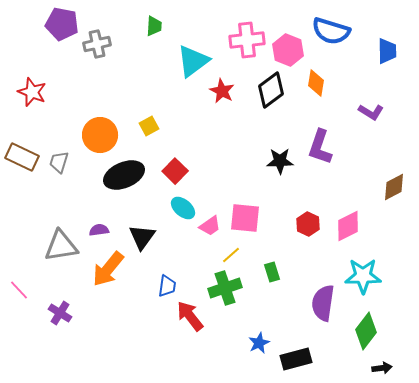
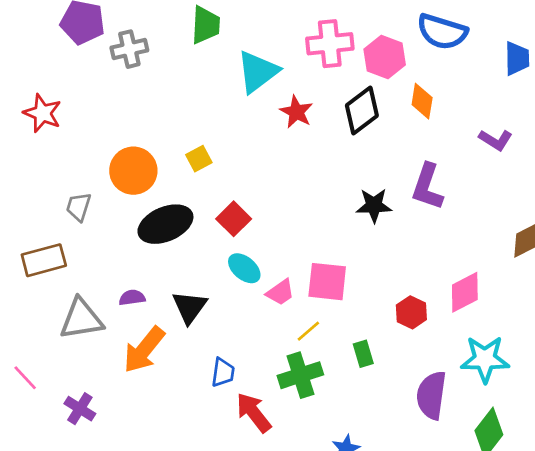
green trapezoid: (154, 26) -> (206, 25), size x1.4
brown rectangle: (22, 157) -> (44, 260), moved, turned -40
red hexagon: (308, 224) -> (411, 312), moved

